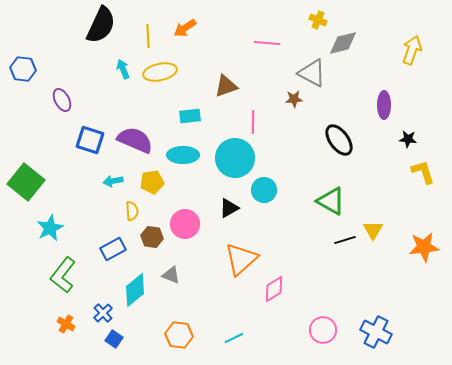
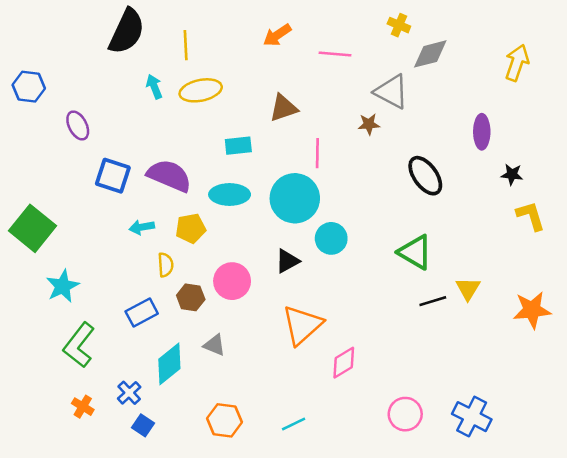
orange arrow: (185, 28) -> (277, 35), moved

